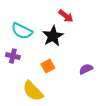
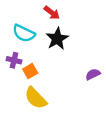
red arrow: (66, 16) -> (52, 13), moved
orange square: (48, 66) -> (30, 71), moved

